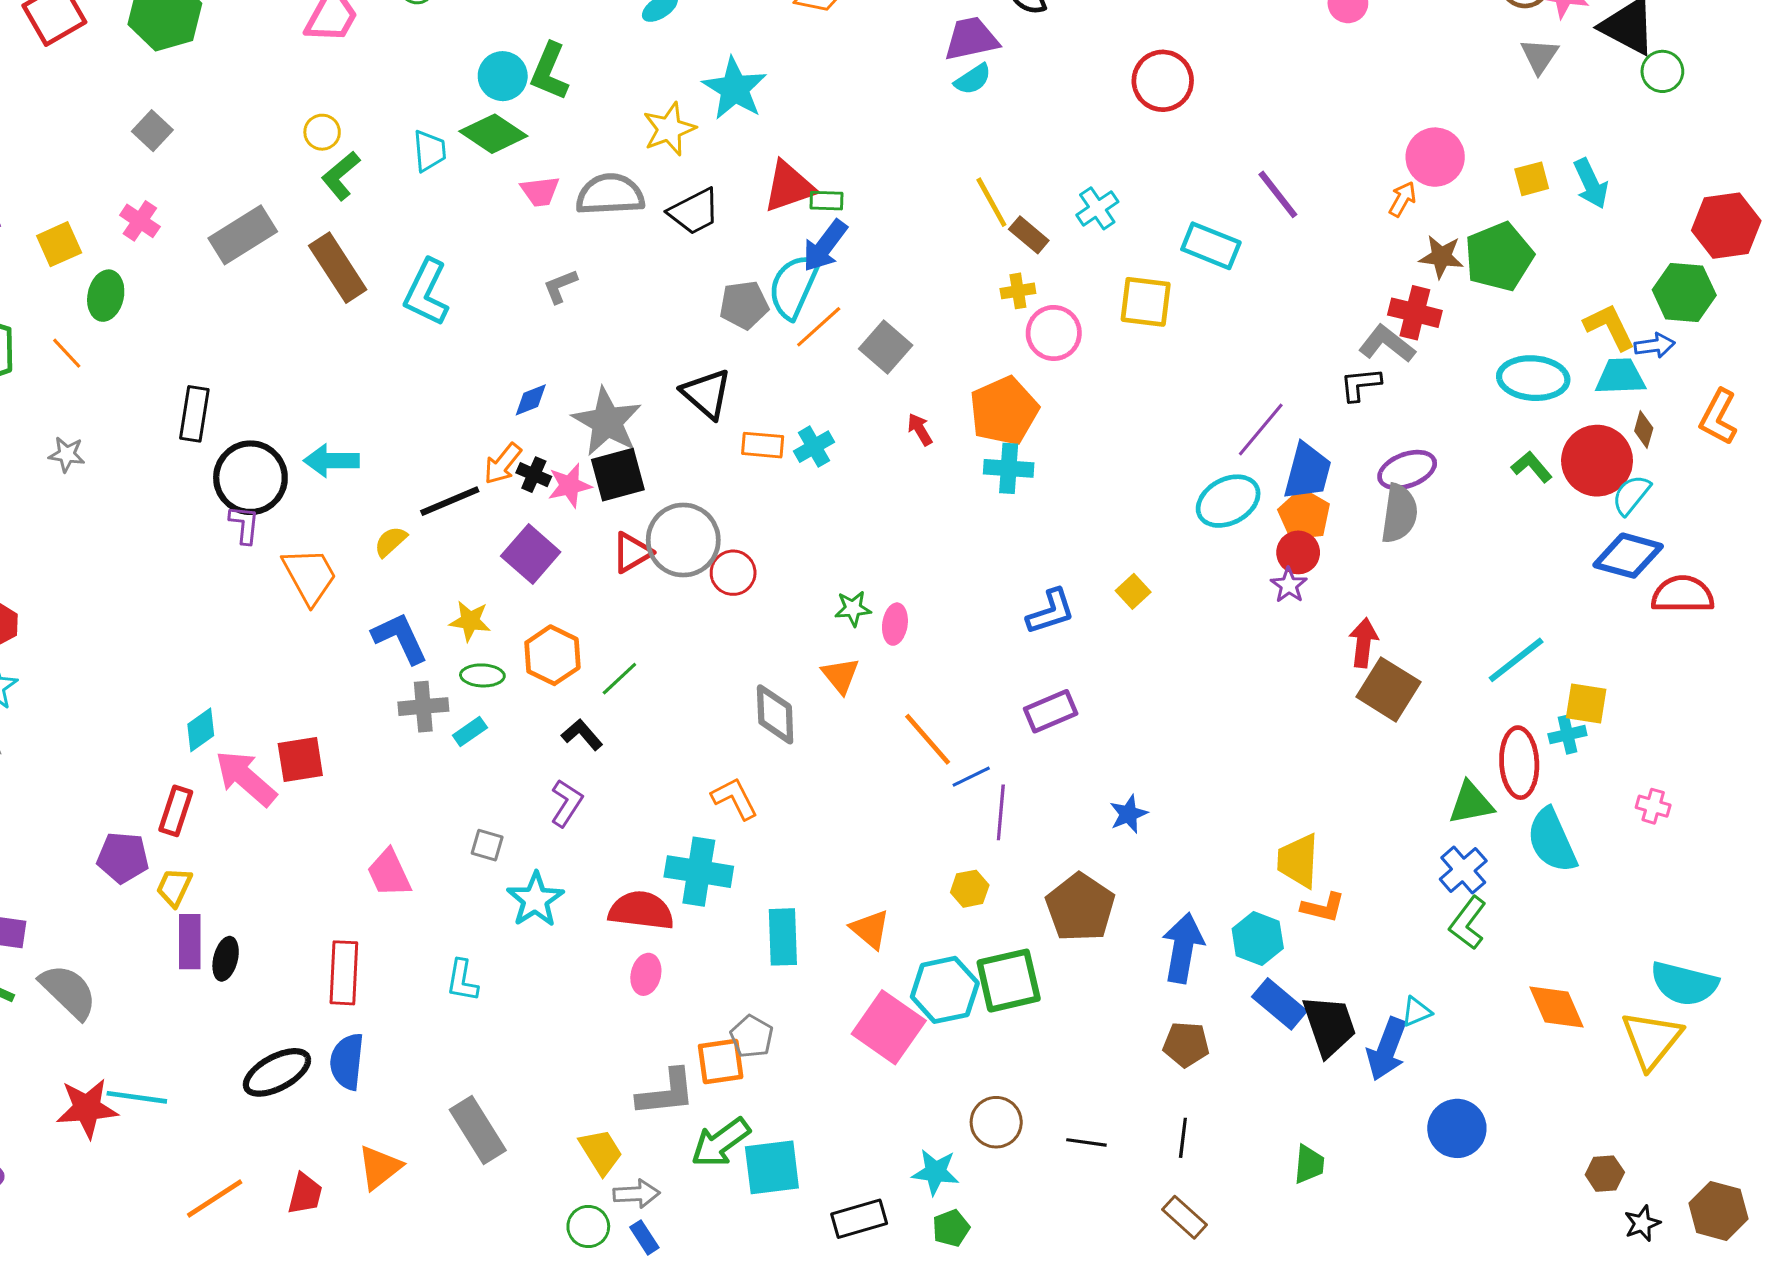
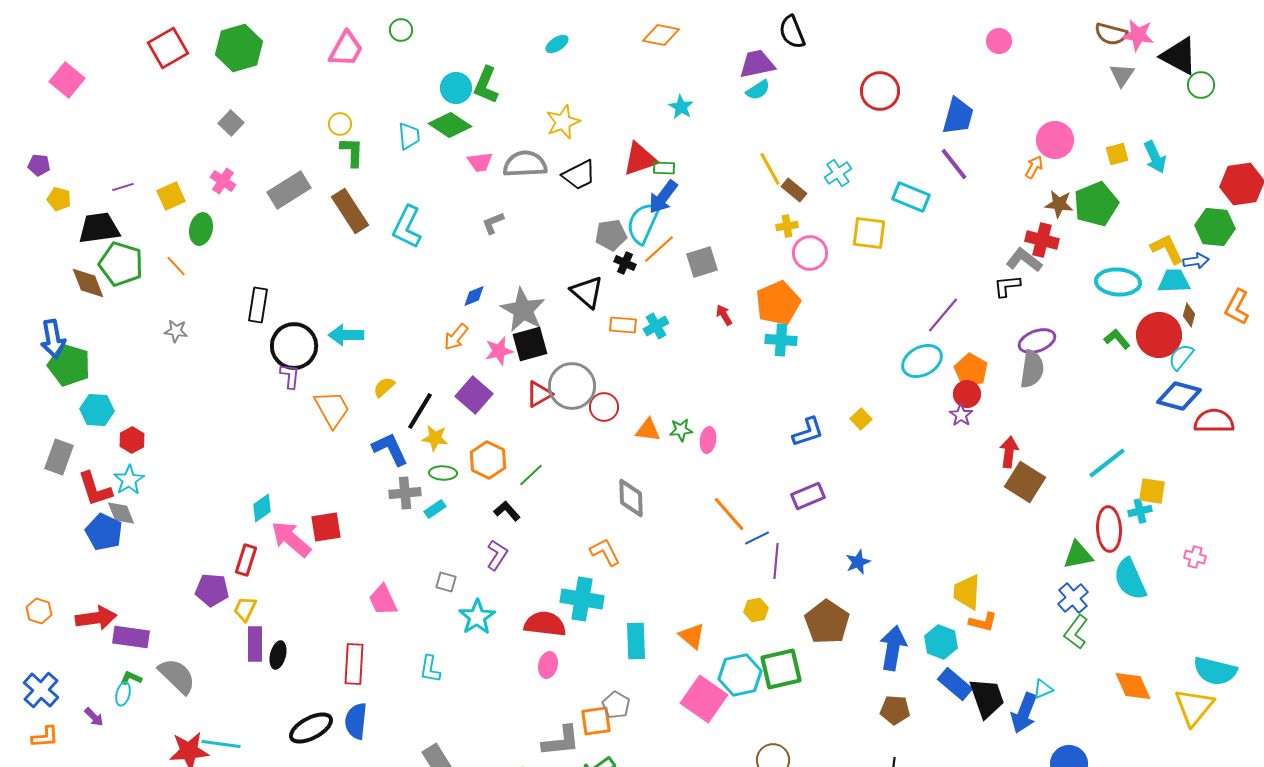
cyan star: (735, 89) -> (681, 107), moved, size x0.6
green L-shape: (341, 176) -> (352, 152), turned 132
gray square: (886, 347) -> (702, 262), turned 32
blue trapezoid: (1307, 472) -> (958, 116), moved
black cross: (534, 475) -> (625, 263), moved
black line: (450, 501) -> (420, 411), moved, turned -36
orange triangle: (840, 675) -> (648, 430), moved, turned -44

